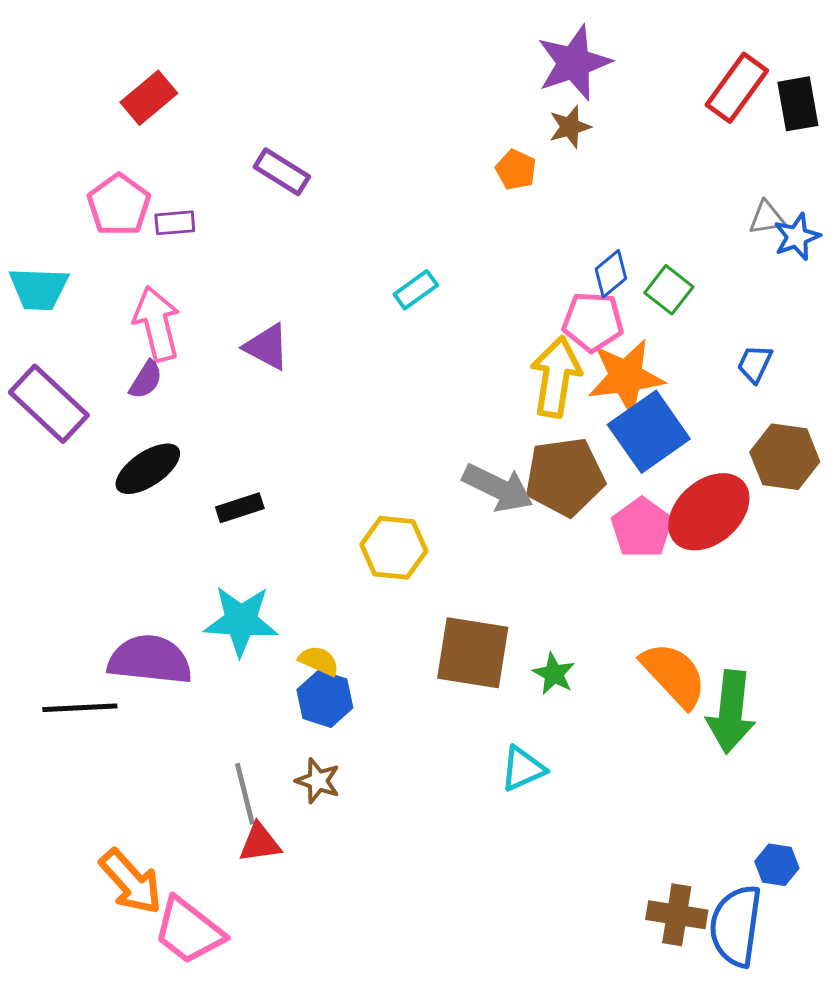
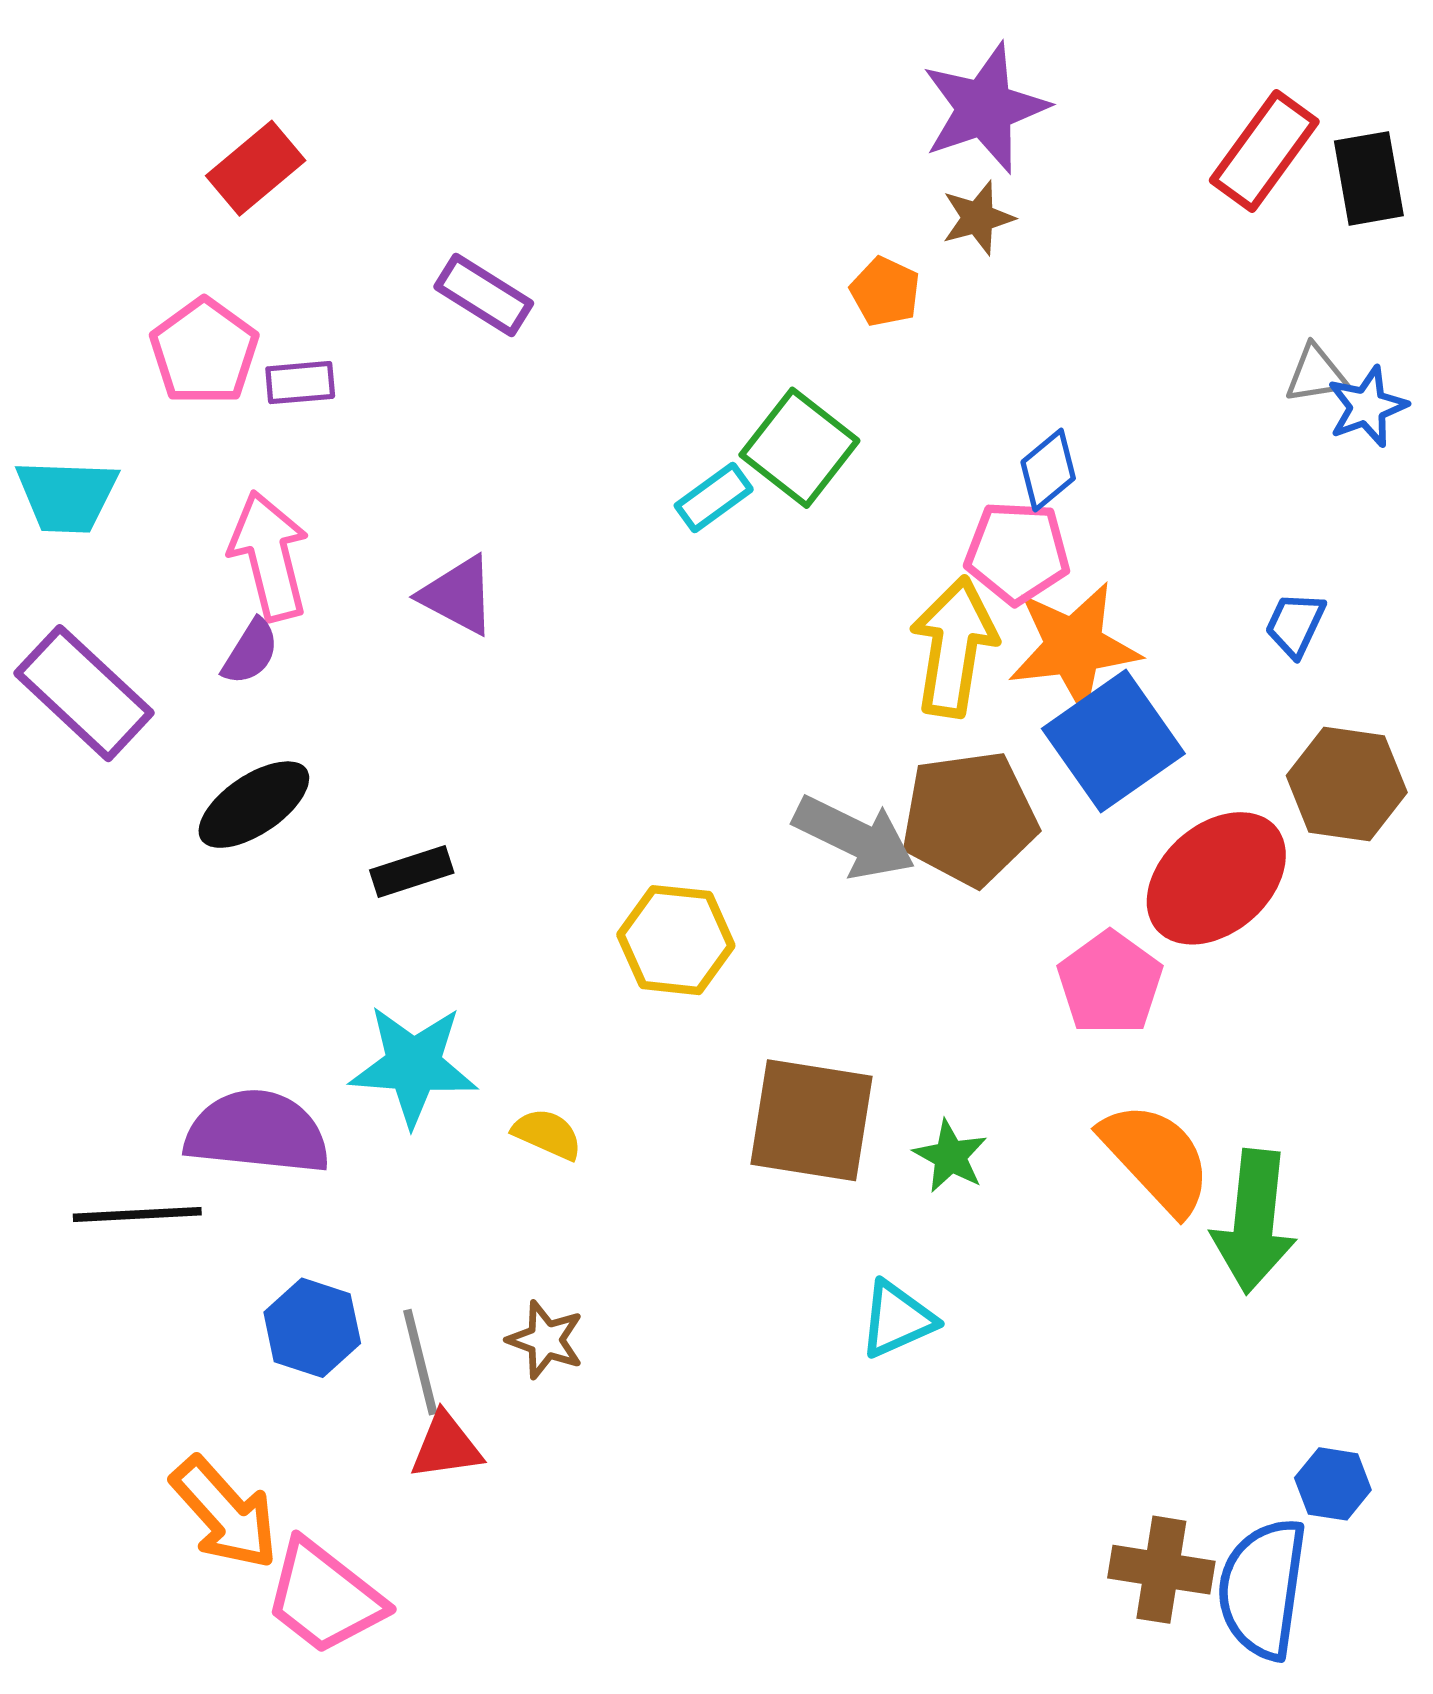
green square: (669, 290) -> (799, 448), moved, size x1.4
pink pentagon: (642, 528) -> (1110, 983), moved
blue hexagon: (325, 699) -> (312, 1328), moved

